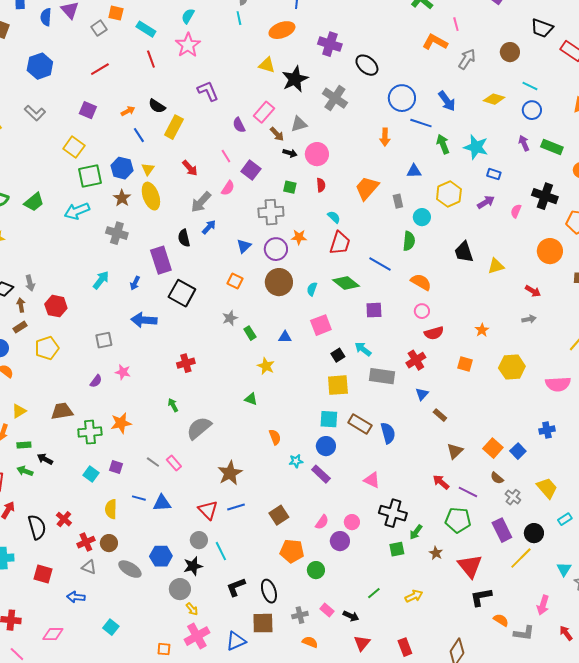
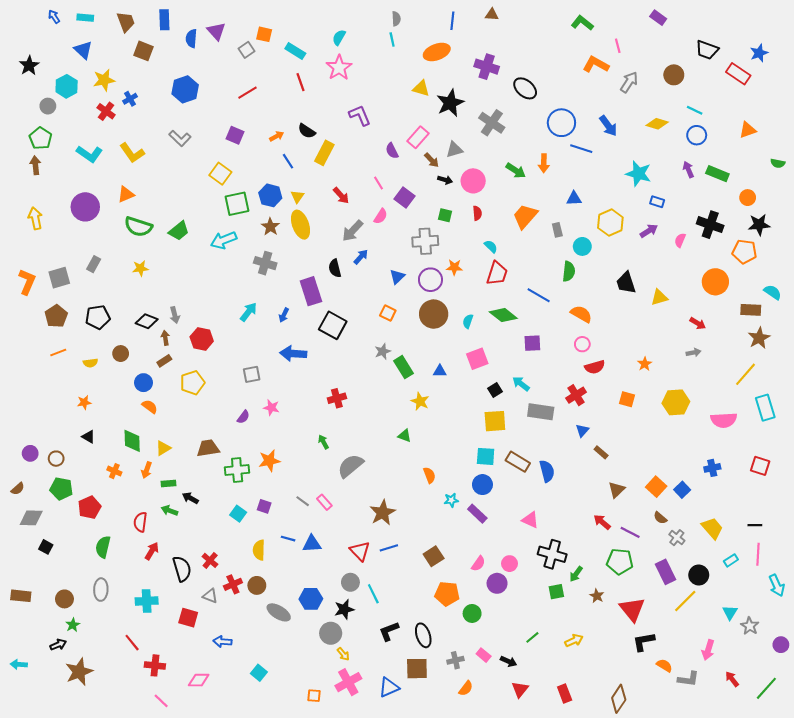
green arrow: (443, 144) -> (516, 171), moved, turned 144
green rectangle: (250, 333) -> (403, 367), size x1.5
gray triangle: (89, 567) -> (210, 596), moved
orange semicircle: (310, 642) -> (466, 688), turned 105

